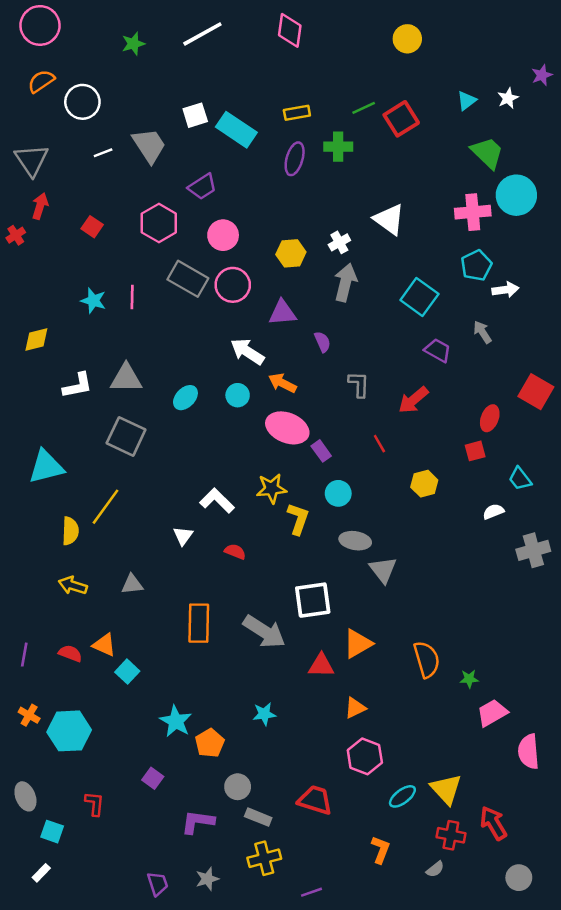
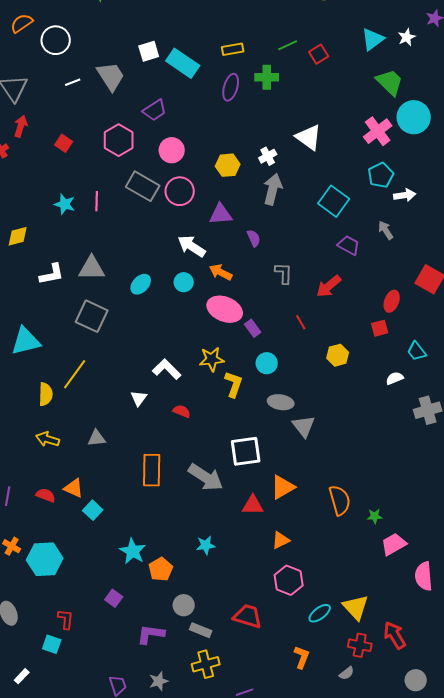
cyan triangle: (467, 101) -> (373, 39), size x1.4
red square: (401, 119) -> (319, 54), size x0.7
pink cross: (473, 212) -> (378, 131), turned -32
cyan square: (52, 832) -> (52, 644), moved

